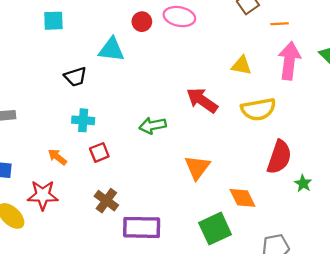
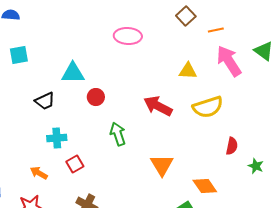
red circle: (142, 22) -> (96, 97), moved
pink arrow: (289, 61) -> (229, 61), turned -32
green arrow: (153, 125) -> (118, 134), turned 90
red semicircle: (279, 157) -> (232, 146), size x0.6

